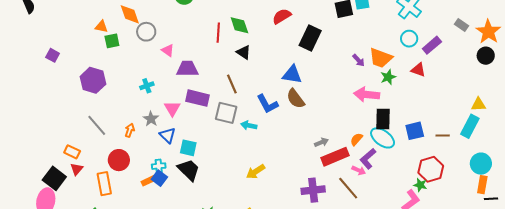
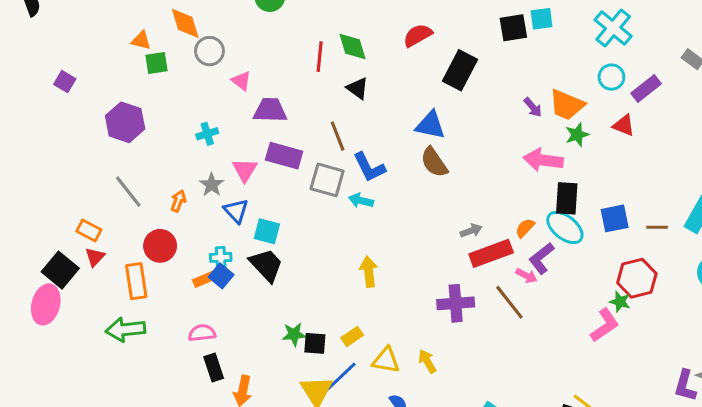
blue L-shape: (267, 104) -> (369, 167), moved
yellow arrow: (256, 172) -> (369, 272), turned 114

